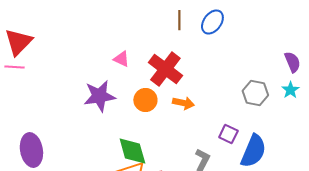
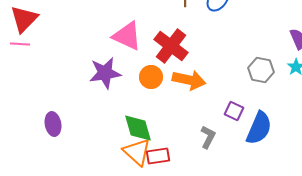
pink triangle: (121, 59) -> (127, 36), size x1.8
orange arrow: (183, 103) -> (189, 80), size x1.5
purple ellipse: (31, 150) -> (53, 124), moved, size x0.7

